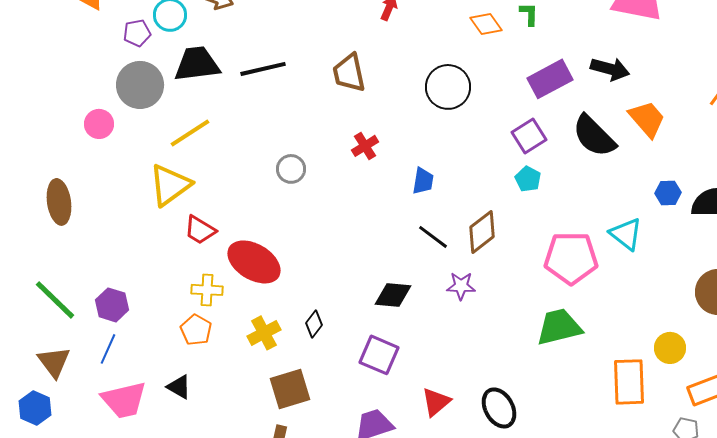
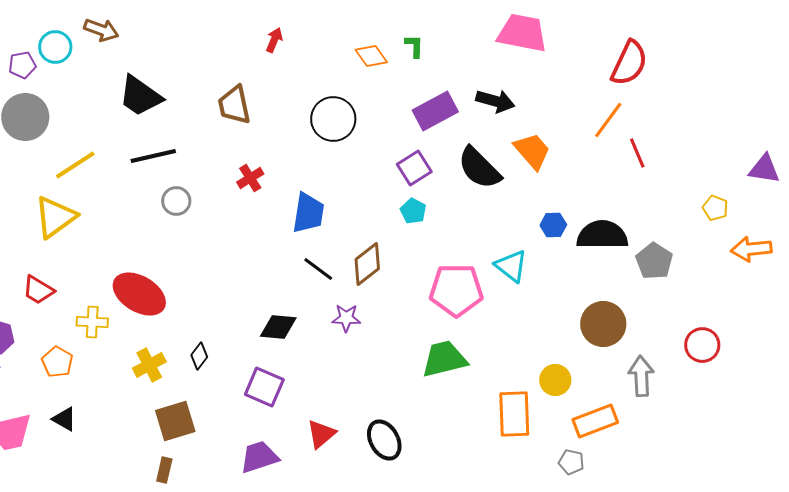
black trapezoid: (197, 64) -> (140, 96), moved, turned -138
black line: (263, 69) -> (153, 156), moved
blue trapezoid: (423, 181) -> (308, 213), size x1.5
red trapezoid: (200, 230) -> (38, 290), moved
orange pentagon: (196, 330) -> (57, 362), moved

